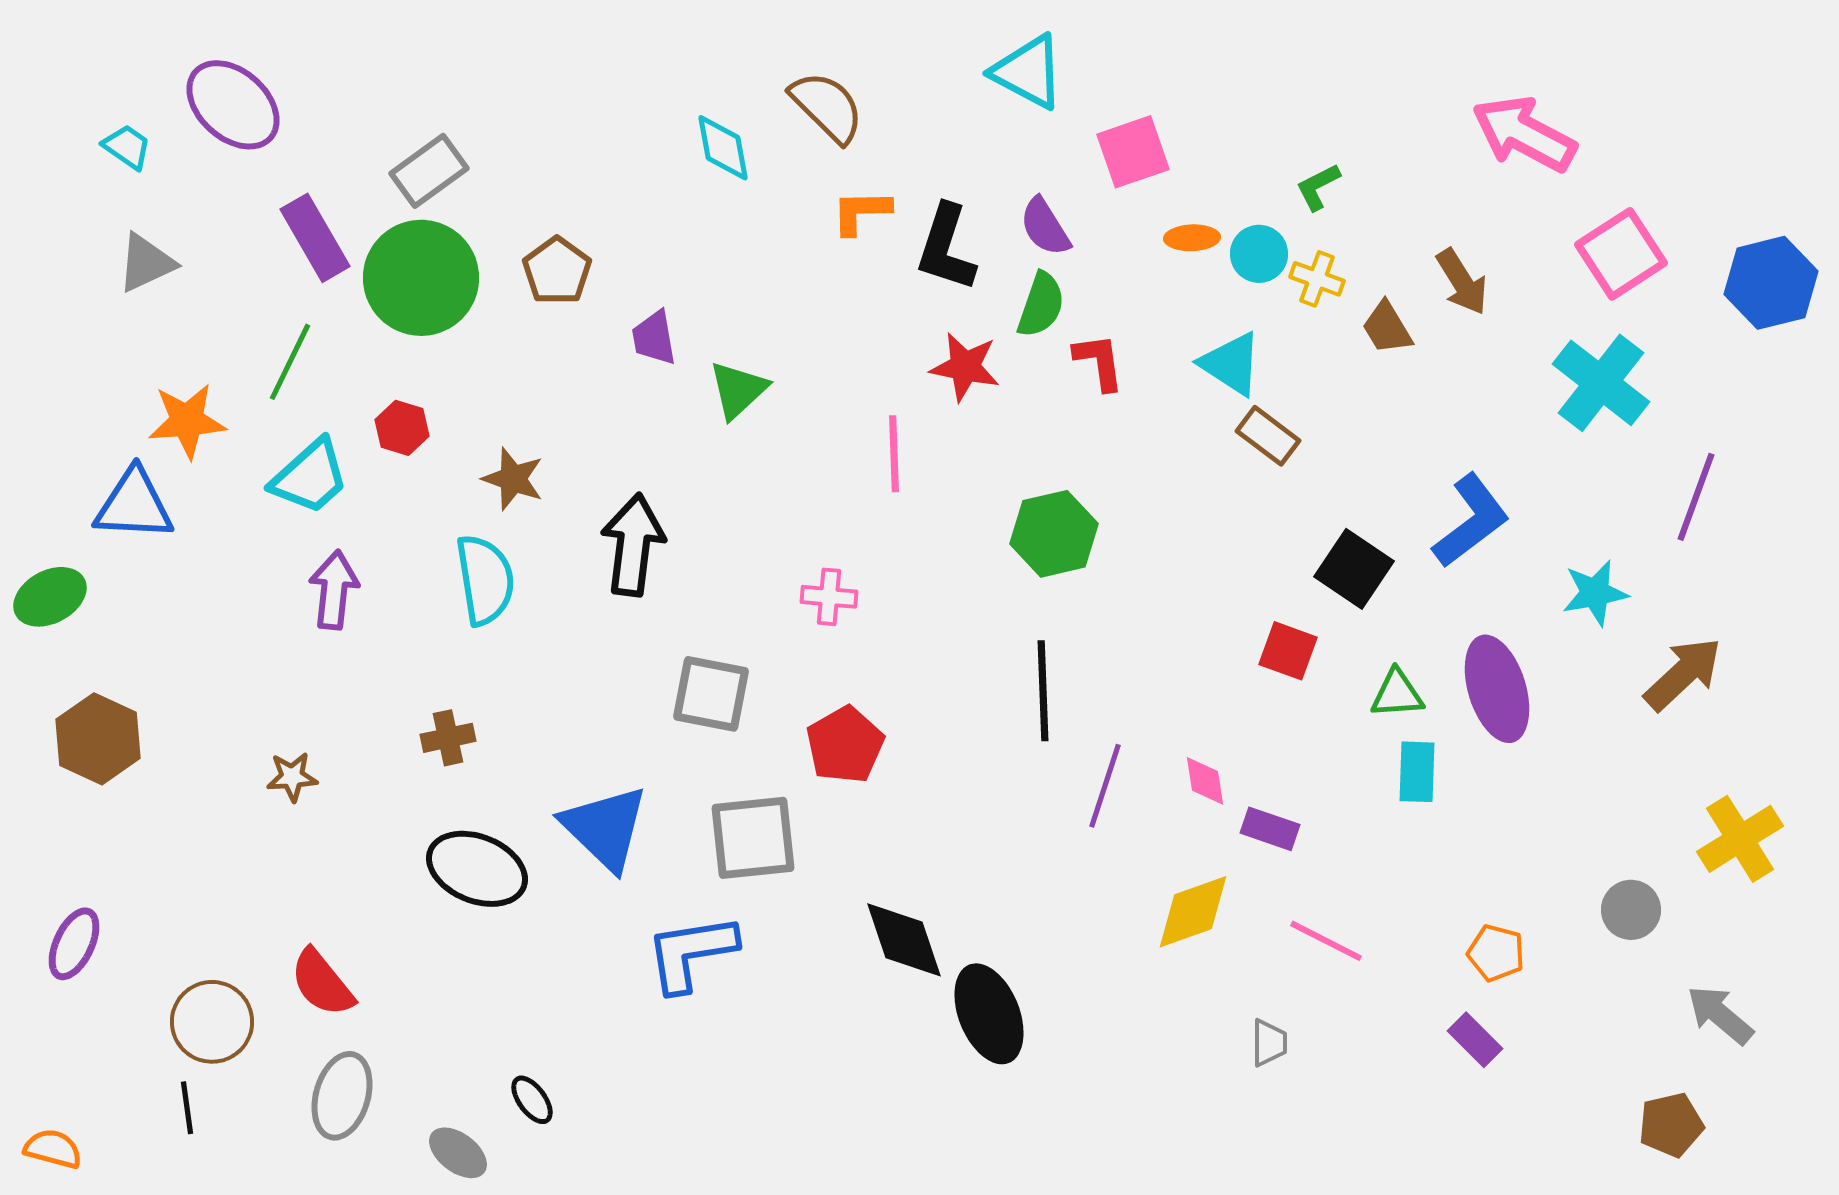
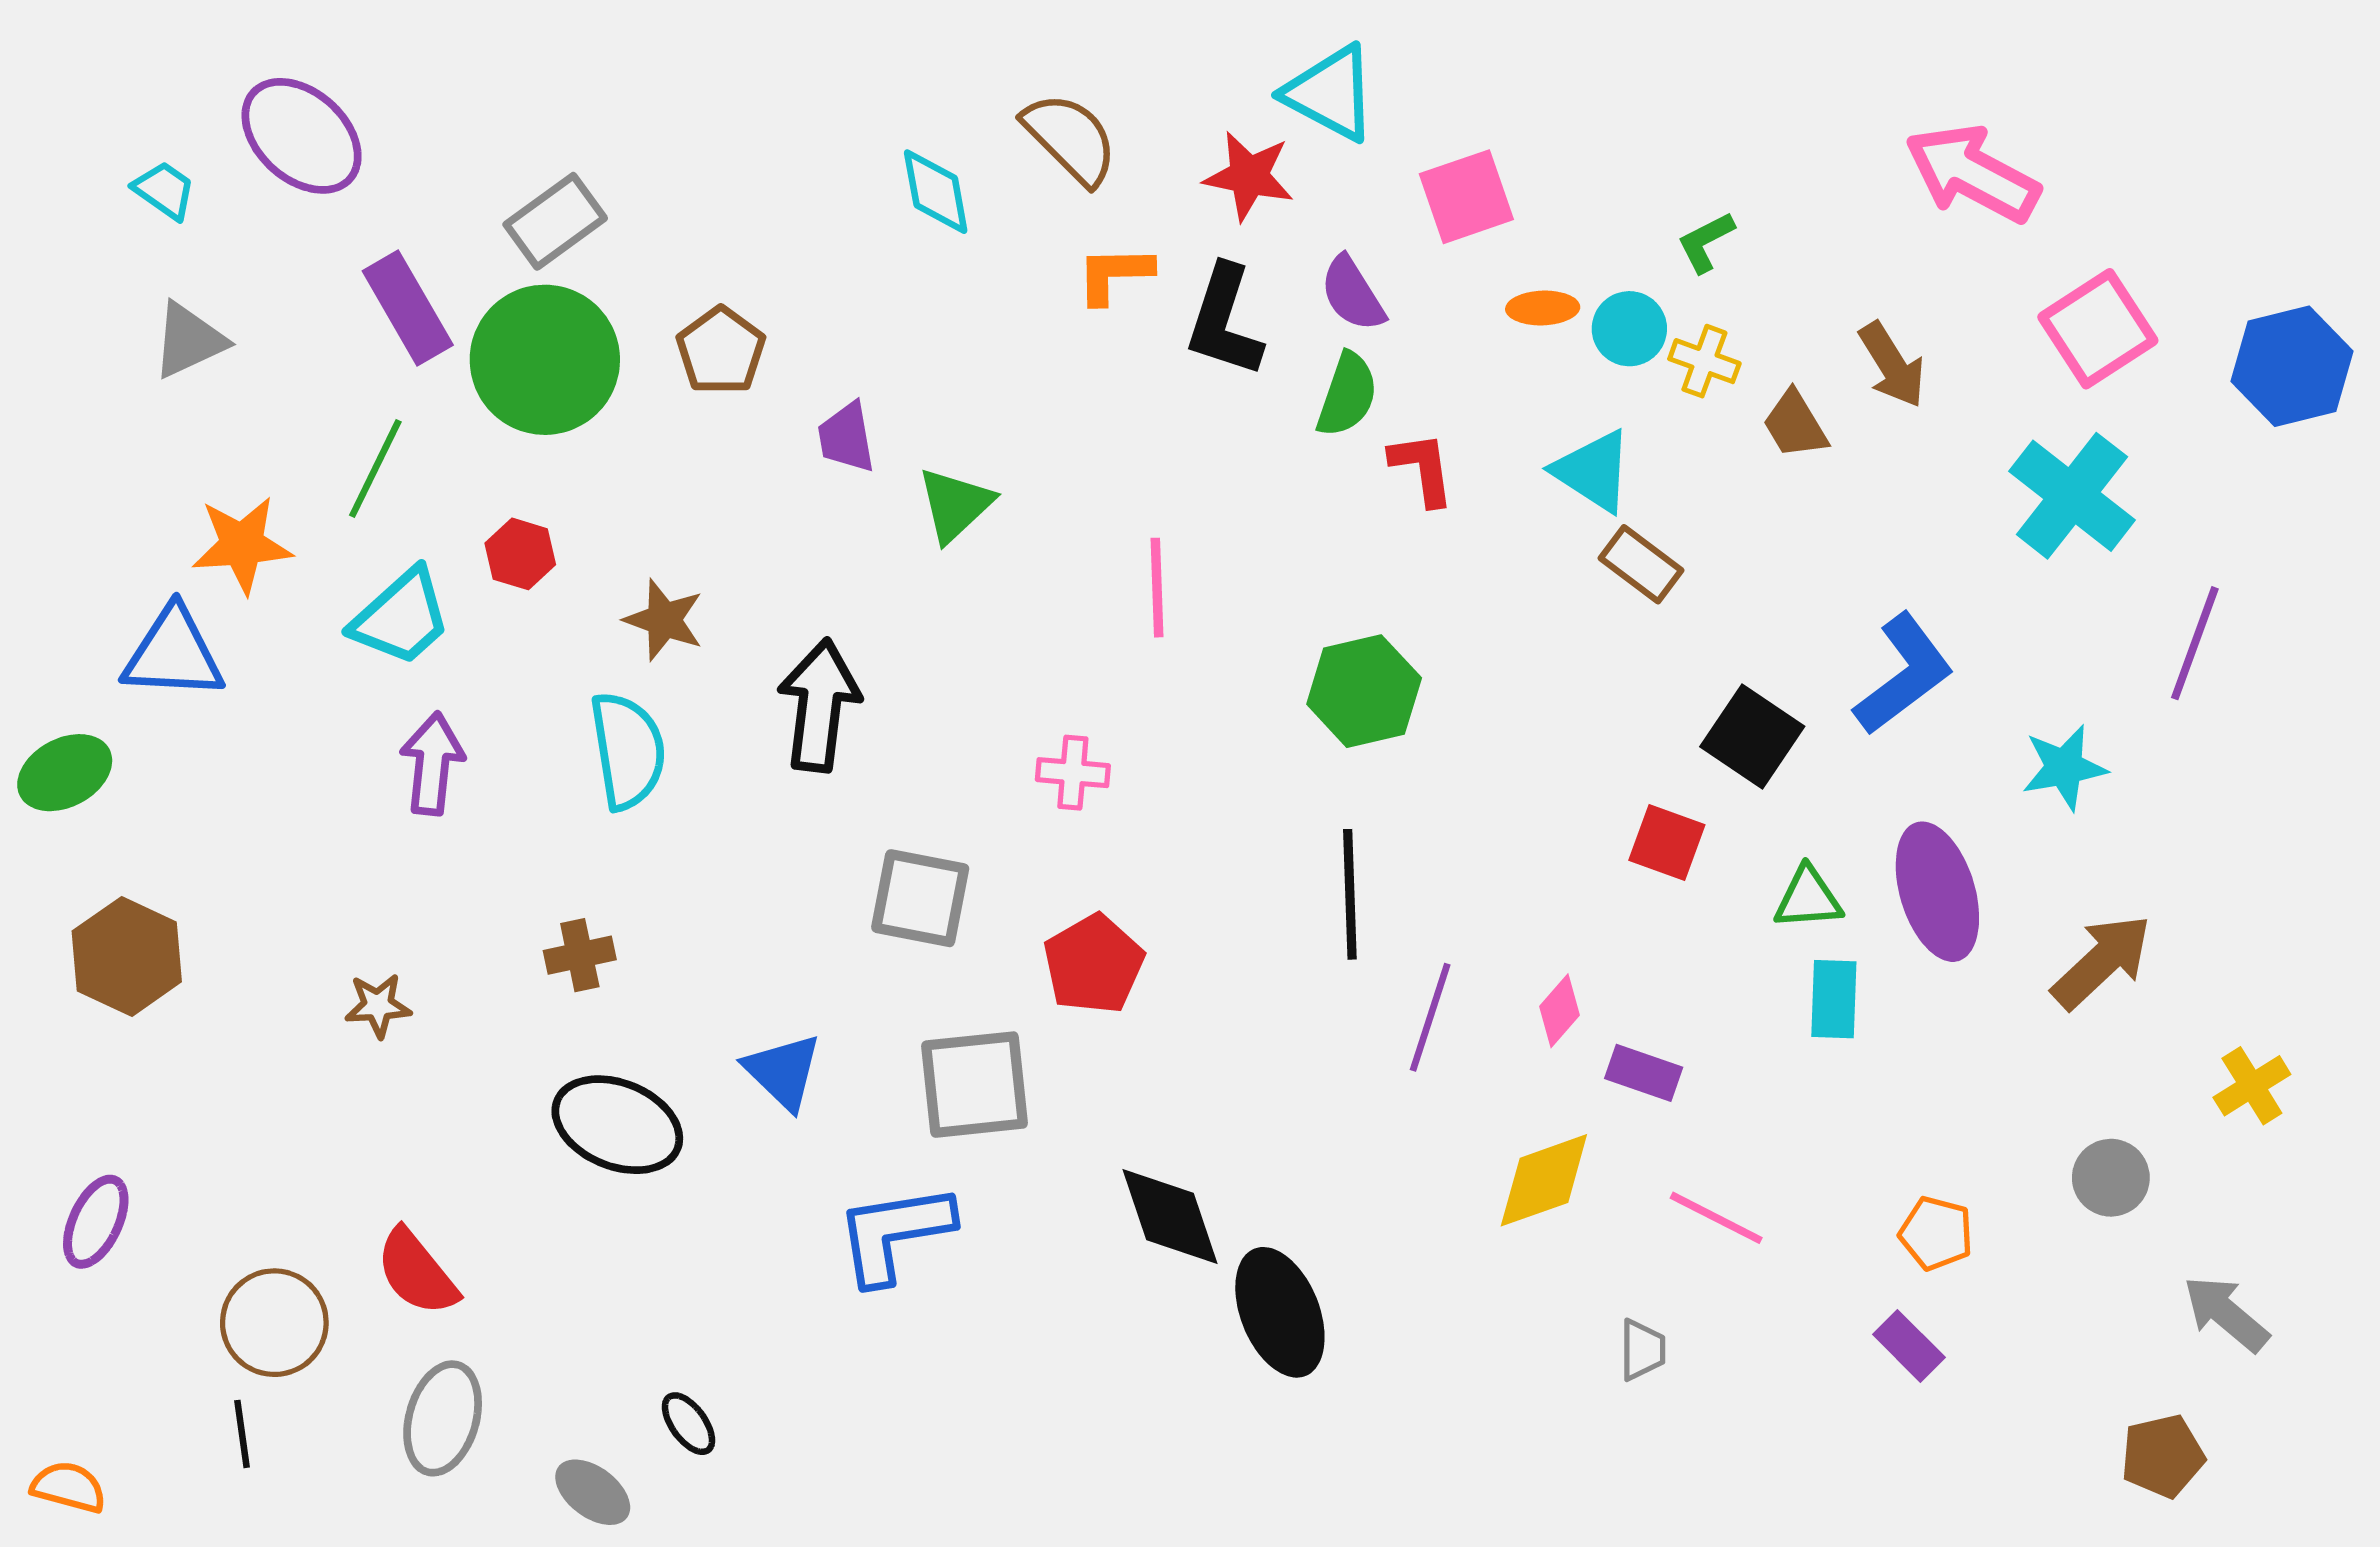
red star: (965, 367) -> (1249, 176), moved
brown arrow: (1683, 674) -> (2102, 962), moved
pink diamond: (1205, 781) -> (1559, 1011), turned 50
blue triangle: (605, 828) -> (783, 1072), size x0.7
yellow cross: (1740, 839) -> (2252, 1086), size x0.7

